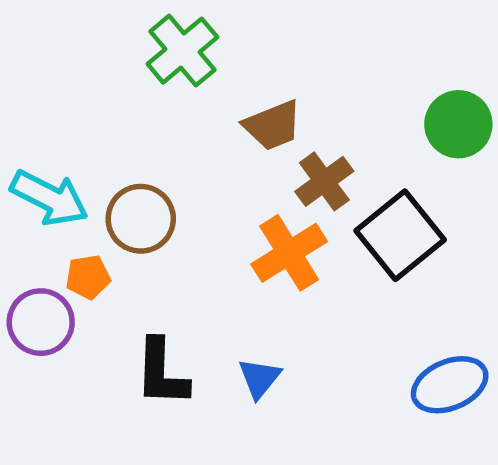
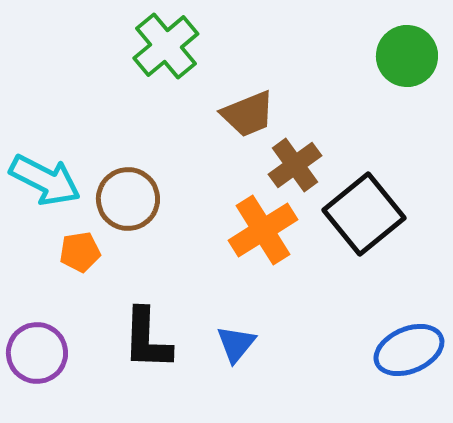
green circle: (458, 124) -> (407, 56), moved
purple circle: (41, 322) -> (37, 353), moved

